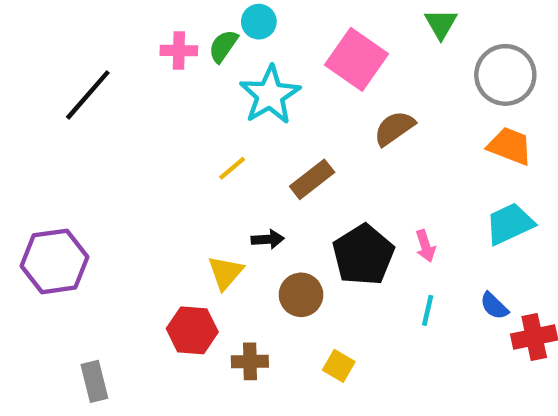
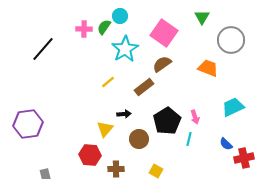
brown semicircle: (394, 128) -> (162, 64), moved
orange trapezoid: (510, 146) -> (208, 68), moved
cyan line: (428, 310) -> (189, 139), moved

